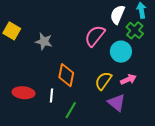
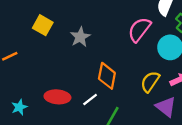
gray star: (44, 41) -> (80, 37), turned 30
white line: (52, 95) -> (90, 100), turned 48

